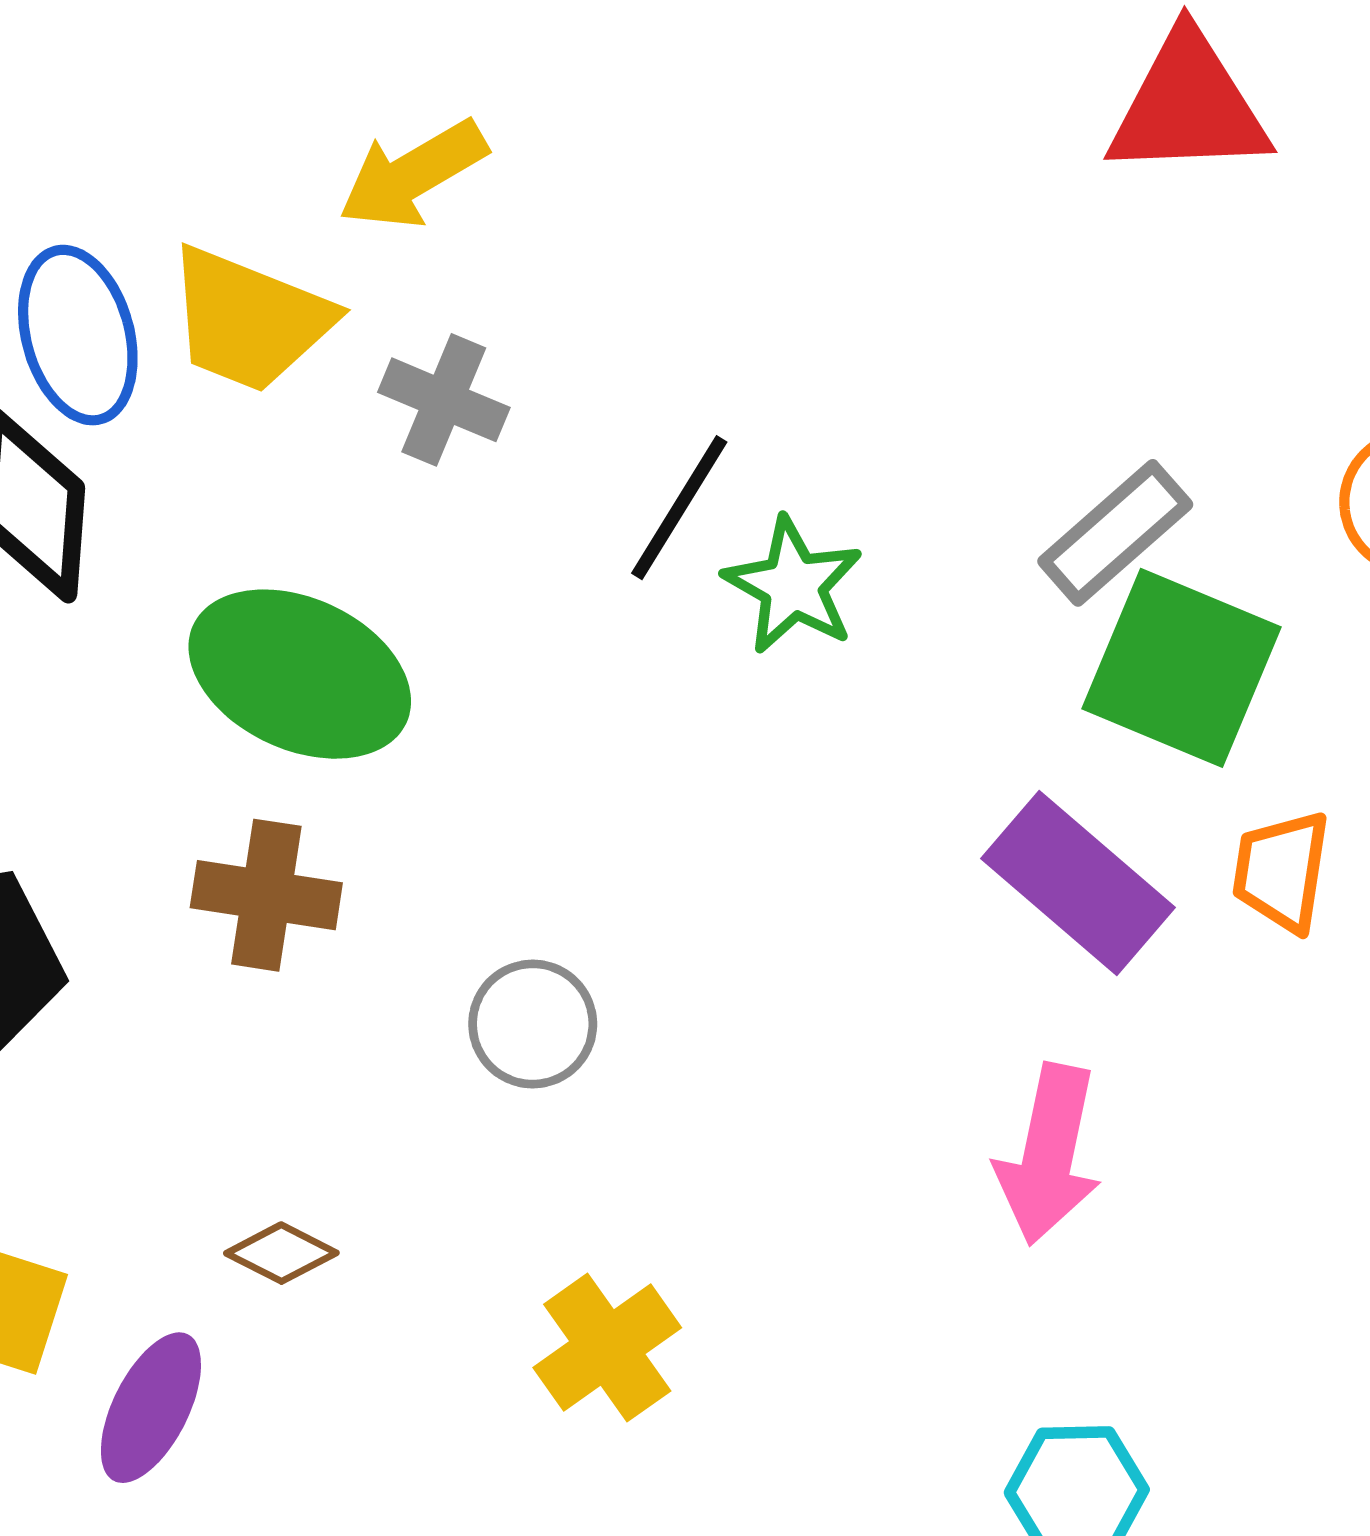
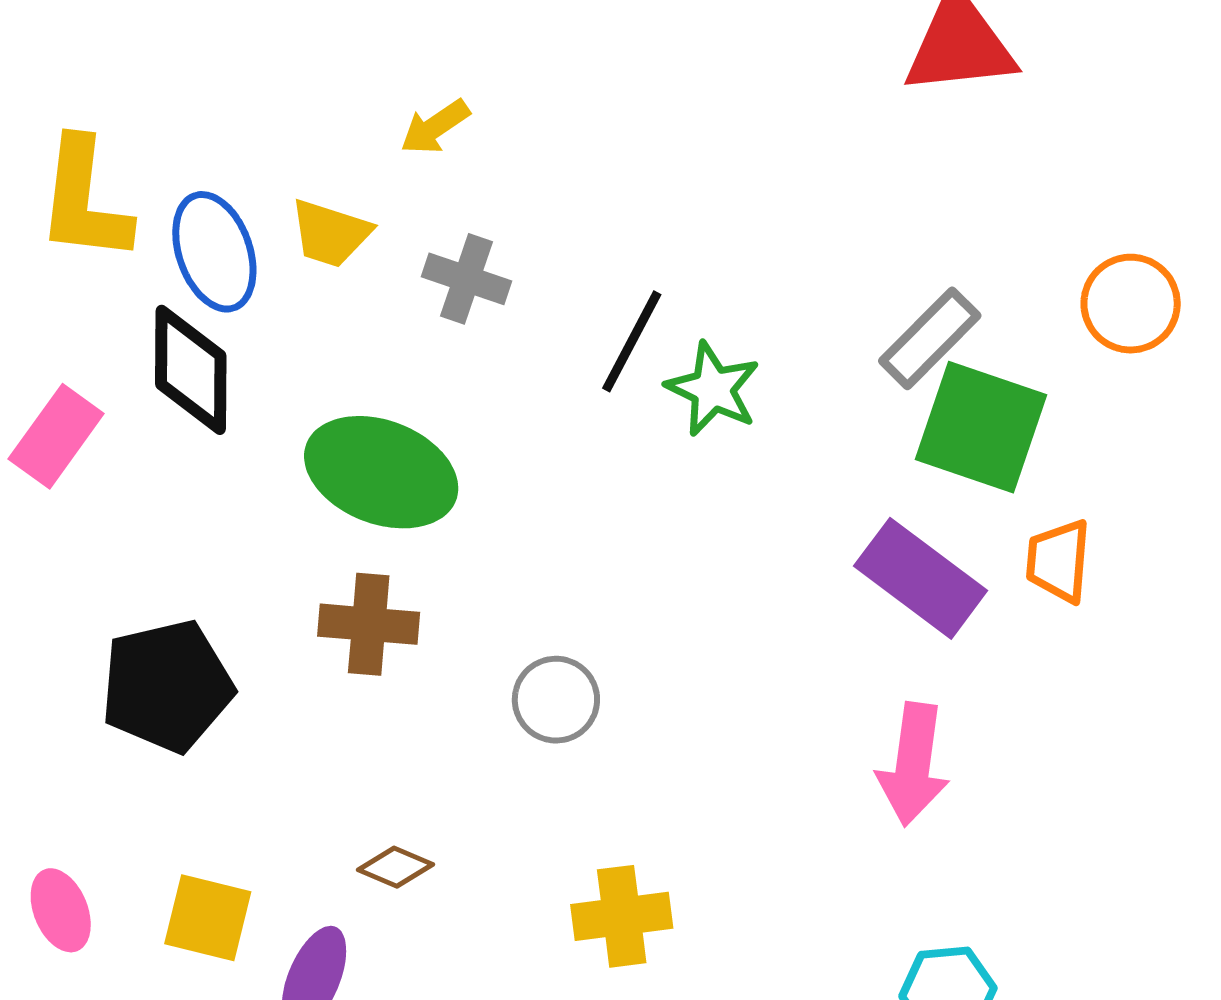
yellow arrow: (413, 175) -> (435, 127), size x0.7
yellow trapezoid: (249, 320) -> (330, 233), size x0.7
yellow cross: (607, 1348) -> (622, 916), turned 32

